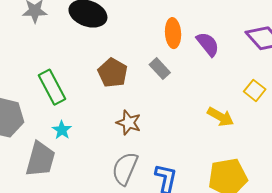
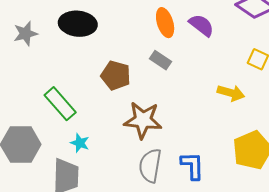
brown star: (129, 123) -> (143, 120), size x1.5

